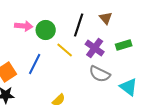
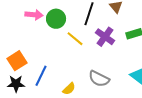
blue line: (35, 64) -> (41, 76), moved
gray semicircle: (100, 74) -> (99, 79), moved

